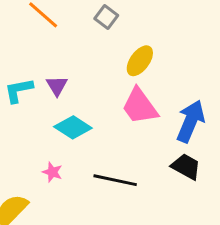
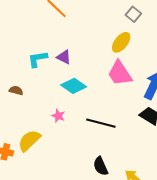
gray square: (106, 17) -> (133, 14), moved
purple triangle: (57, 86) -> (64, 57), turned -35

